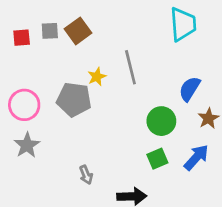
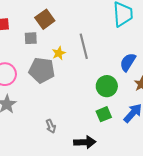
gray square: (50, 31) -> (31, 38), moved

